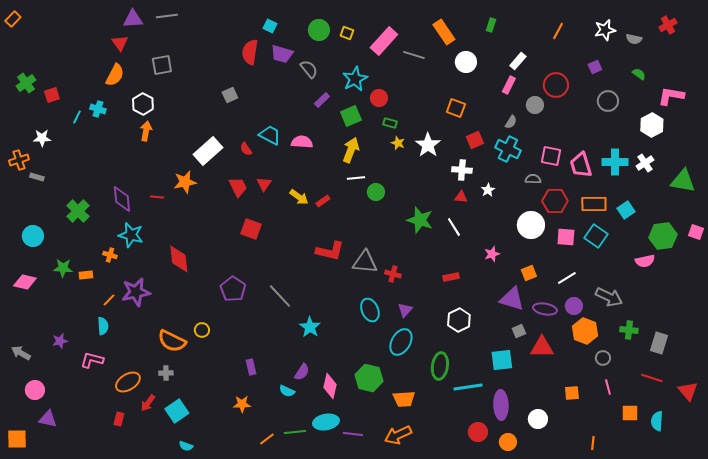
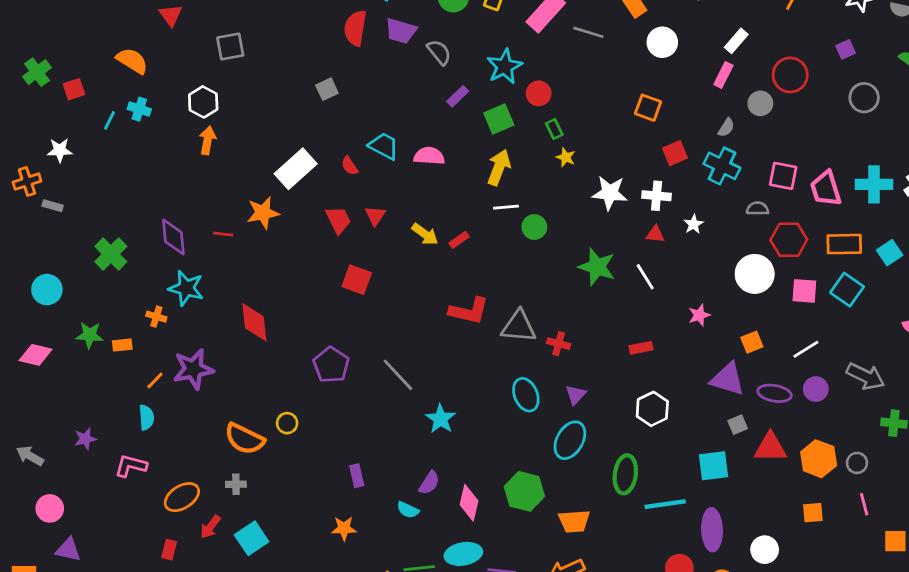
orange semicircle: (115, 75) -> (132, 61), moved, turned -85
green rectangle: (390, 123) -> (554, 129), turned 48
white star: (428, 145) -> (610, 193), moved, turned -30
orange hexagon: (585, 331) -> (819, 459), moved

